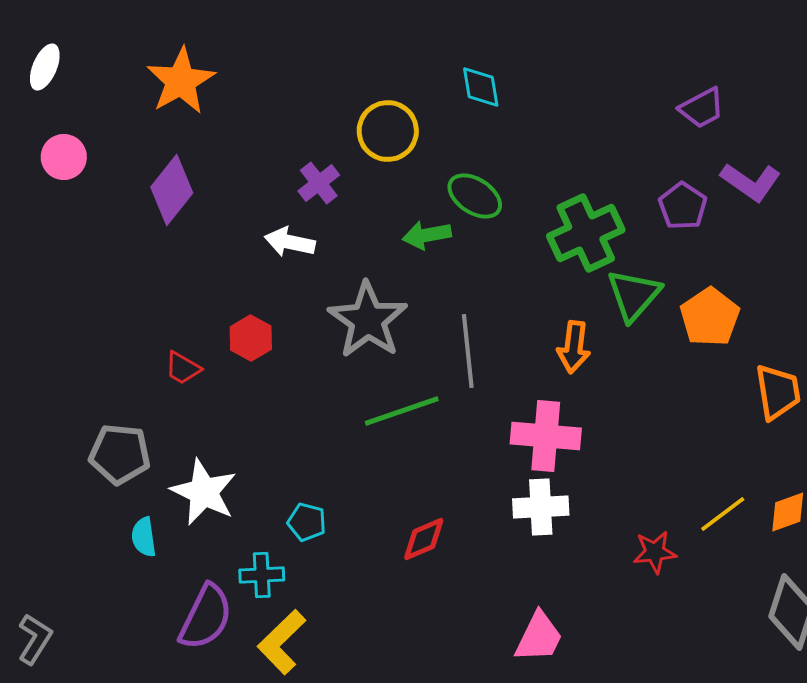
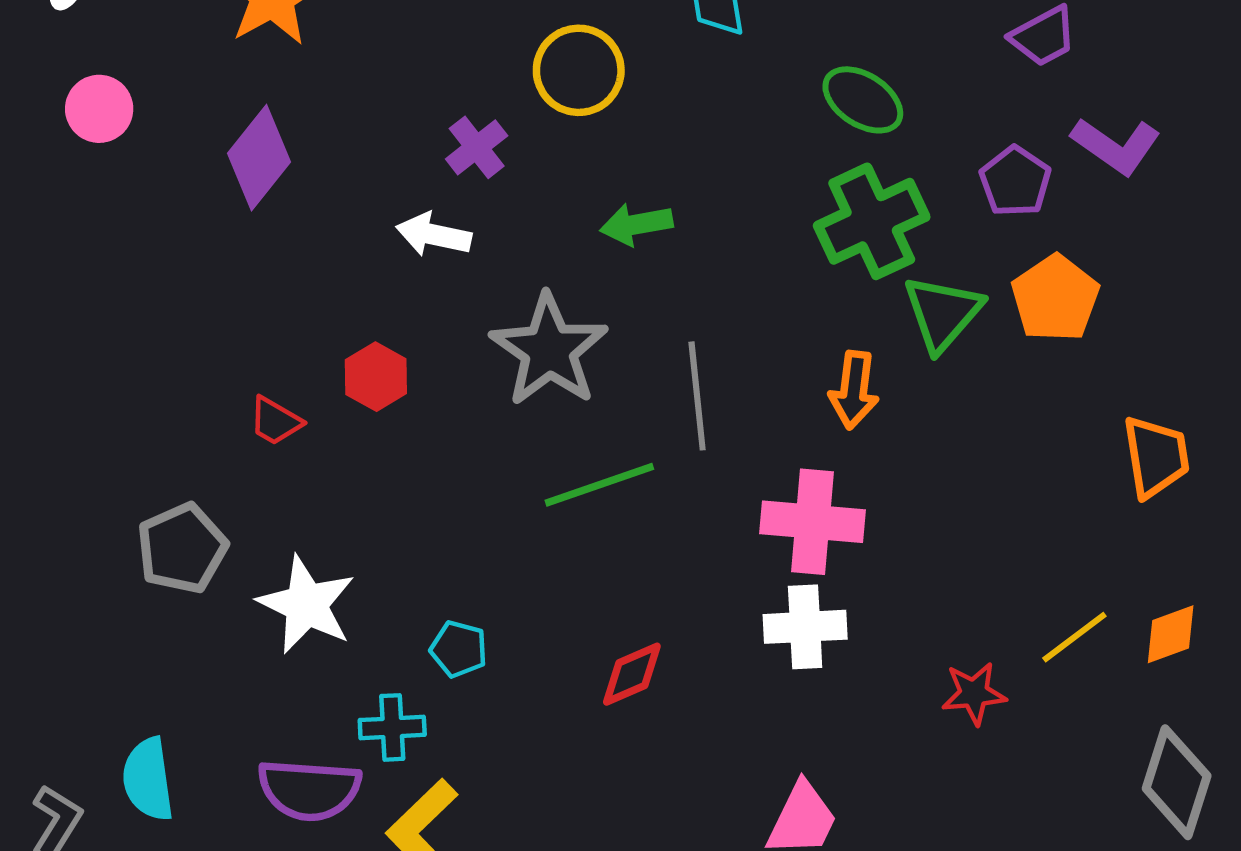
green ellipse: (475, 196) -> (863, 100), moved
orange pentagon: (710, 317) -> (1055, 298), moved
gray pentagon: (120, 454) -> (182, 548), turned -30
cyan semicircle: (144, 537) -> (148, 779), moved, size x1.4
purple semicircle: (206, 617) -> (309, 790), turned 68

